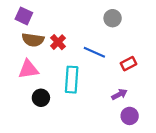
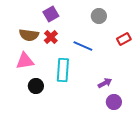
purple square: (24, 16) -> (51, 14), moved, turned 35
red rectangle: (128, 64) -> (124, 39), moved

